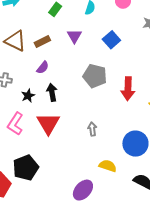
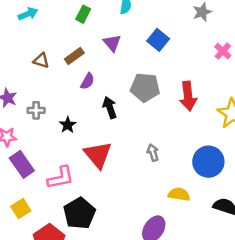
brown triangle: (15, 41) -> (41, 61), size x0.6
purple semicircle: (43, 67) -> (88, 81), moved
black arrow: (52, 92) -> (110, 107), moved
pink L-shape: (15, 124) -> (61, 178), moved, turned -125

